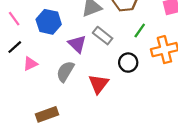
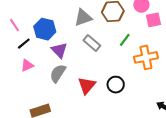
purple triangle: (77, 44) -> (59, 50), moved
black line: (15, 47) -> (24, 44), moved
black circle: (128, 63) -> (116, 85), moved

